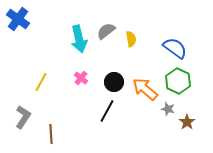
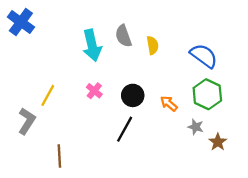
gray semicircle: (106, 31) -> (123, 36), turned -72
orange arrow: (145, 89) -> (169, 104), size x0.6
gray L-shape: (23, 117) -> (27, 121), moved

